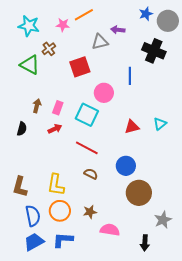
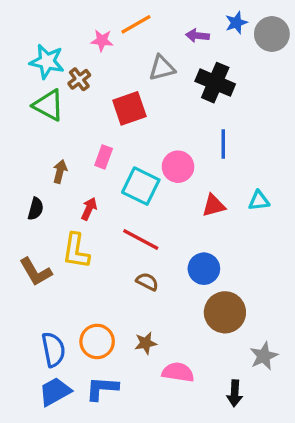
cyan star: (29, 26) -> (47, 61), moved
purple arrow: (118, 30) -> (197, 36), moved
black cross: (154, 51) -> (215, 83), moved
blue line: (130, 76) -> (223, 144), moved
pink circle: (104, 93) -> (178, 167), moved
pink rectangle: (58, 108) -> (104, 157), moved
cyan triangle: (160, 124) -> (259, 201), turned 32
red arrow: (55, 129) -> (89, 209), turned -40
yellow L-shape: (56, 185) -> (76, 251), moved
brown L-shape: (20, 187) -> (36, 272), moved, turned -45

